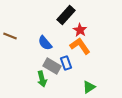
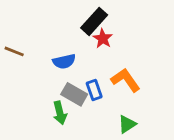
red star: (80, 30) -> (103, 39), moved
blue semicircle: (45, 43) -> (64, 61), turned -63
orange L-shape: (80, 46) -> (126, 80), moved

